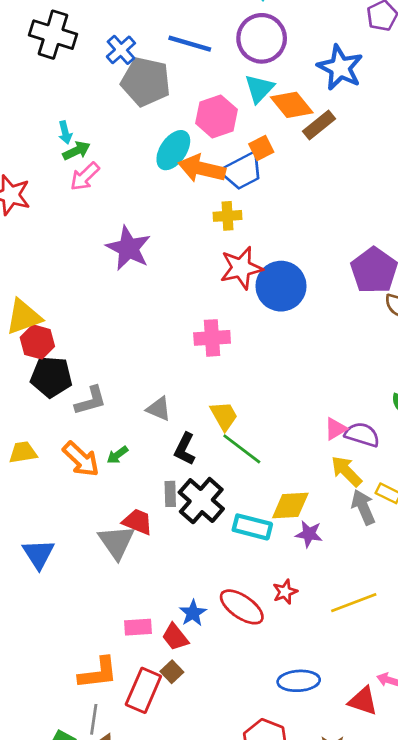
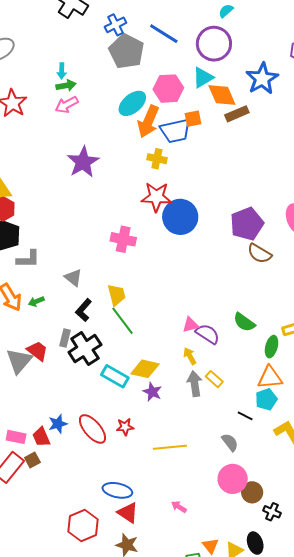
orange arrow: (202, 169) -> (148, 121), turned -96
yellow arrow: (346, 471) -> (190, 356), size x0.7
pink rectangle: (138, 627) -> (16, 437), moved
red triangle: (363, 701) -> (128, 513), moved

